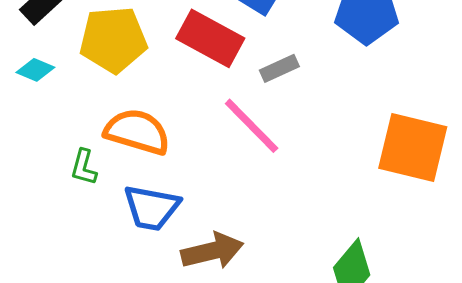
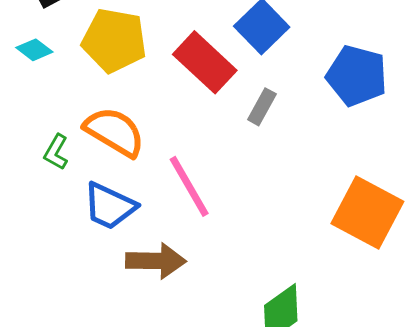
gray rectangle: (279, 68) -> (262, 107), turned -51
pink line: (252, 126) -> (189, 186), moved

